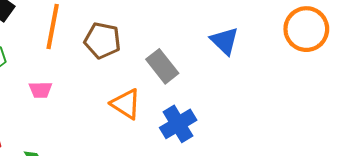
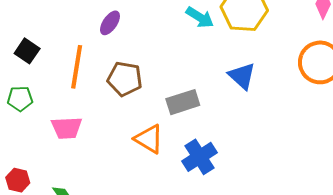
gray rectangle: (162, 66) -> (183, 102), turned -68
pink trapezoid: (41, 90) -> (67, 128), size x1.4

